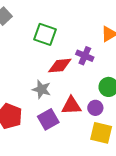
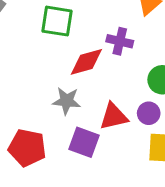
purple square: (48, 119) -> (84, 142), turned -30

